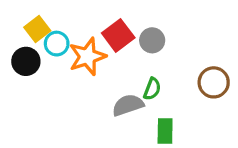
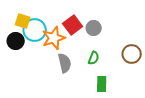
yellow square: (37, 29) -> (23, 21), turned -35
cyan circle: (57, 44) -> (35, 30), size x1.5
gray semicircle: (128, 105) -> (65, 63), moved, turned 96

